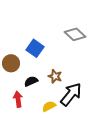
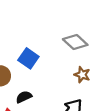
brown star: (55, 76) -> (82, 75), moved

